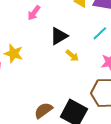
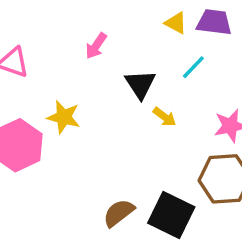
cyan line: (100, 33) -> (193, 67), moved
black triangle: (59, 36) -> (140, 84), turned -30

